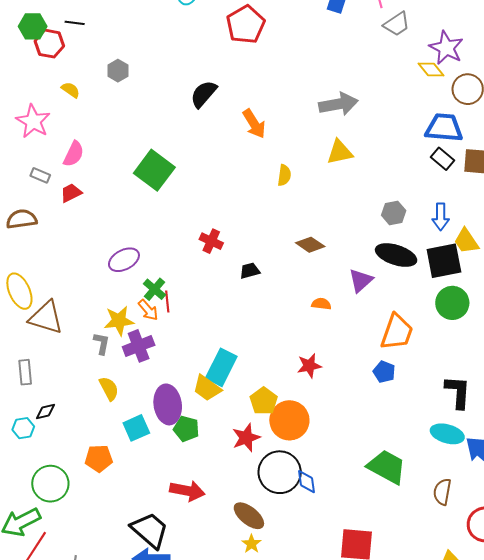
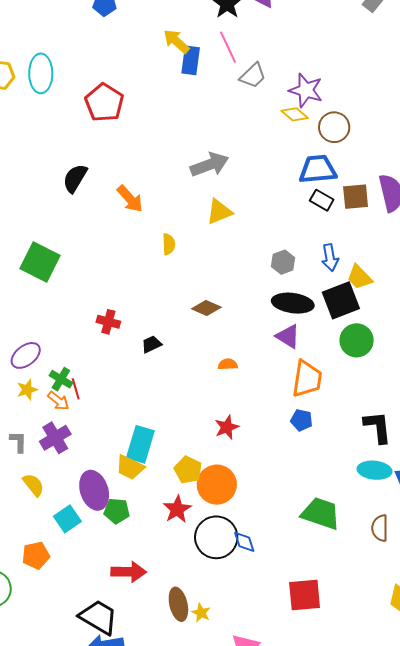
purple triangle: (361, 280) -> (288, 336), moved, turned -36
yellow star: (119, 321) -> (27, 390), moved, size x0.7
brown ellipse: (249, 516) -> (178, 604), moved, turned 48

